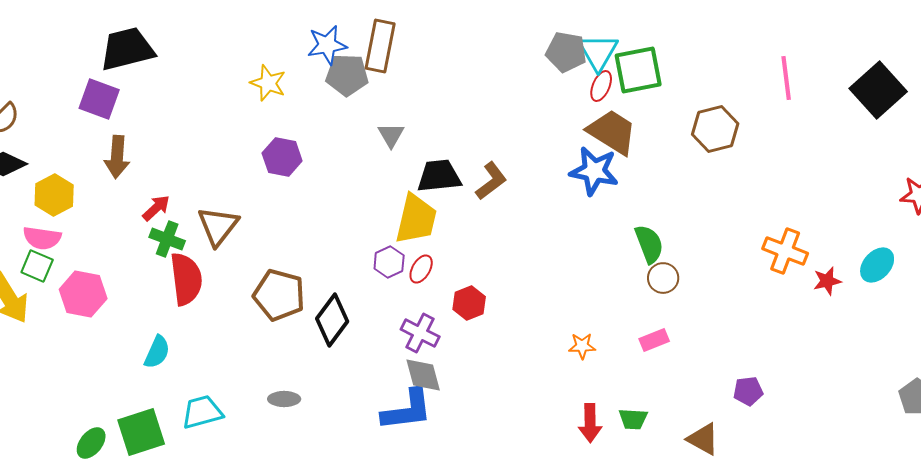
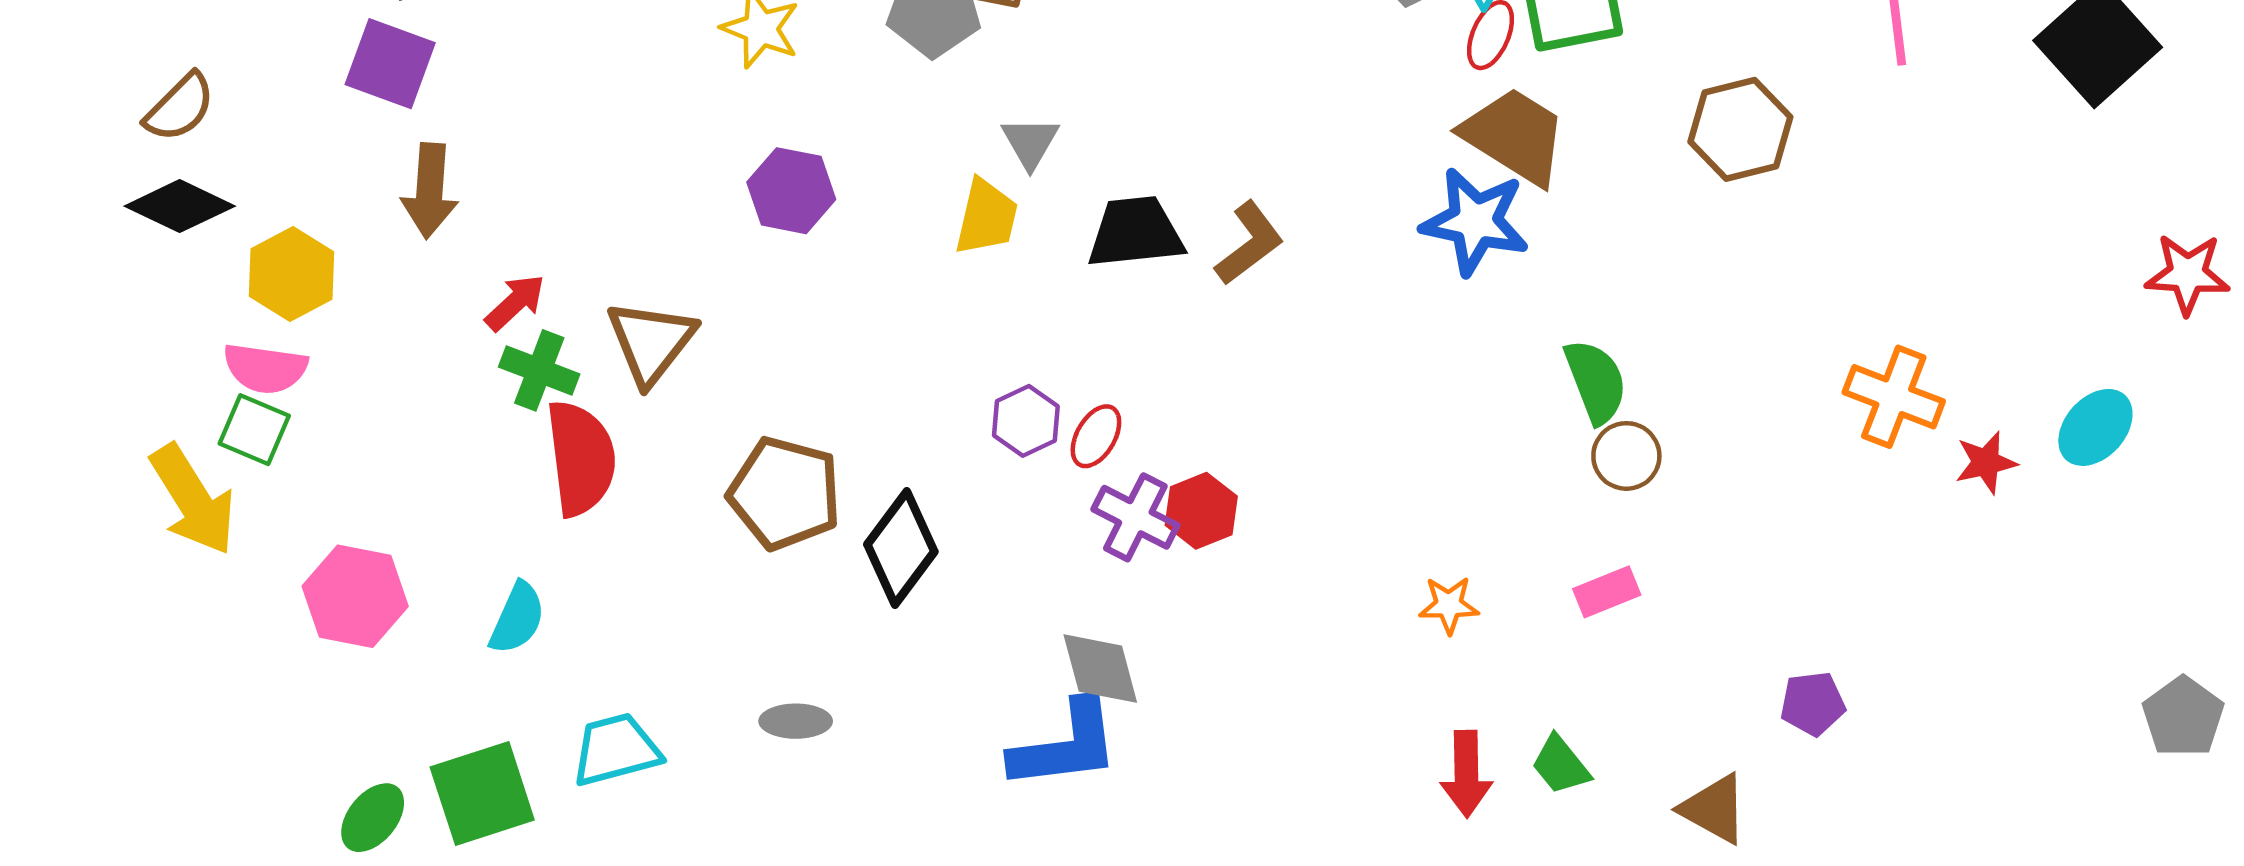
yellow trapezoid: (416, 219) -> (986, 217), moved, size x0.7
pink hexagon: (83, 294) -> (355, 596), moved
purple cross: (420, 333) -> (1135, 517), moved
green trapezoid: (633, 419) -> (1561, 765), turned 48

